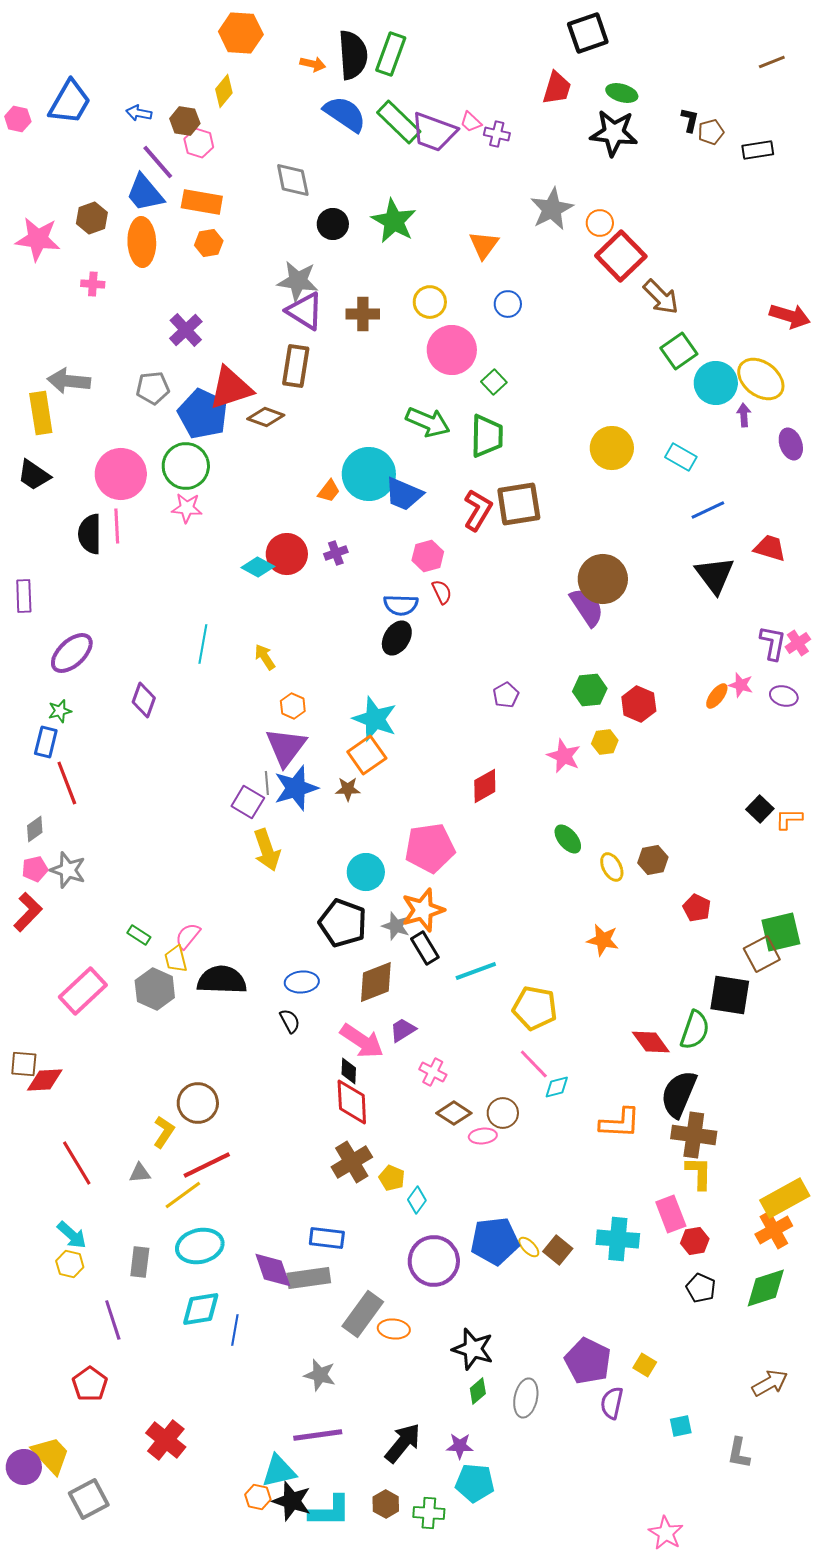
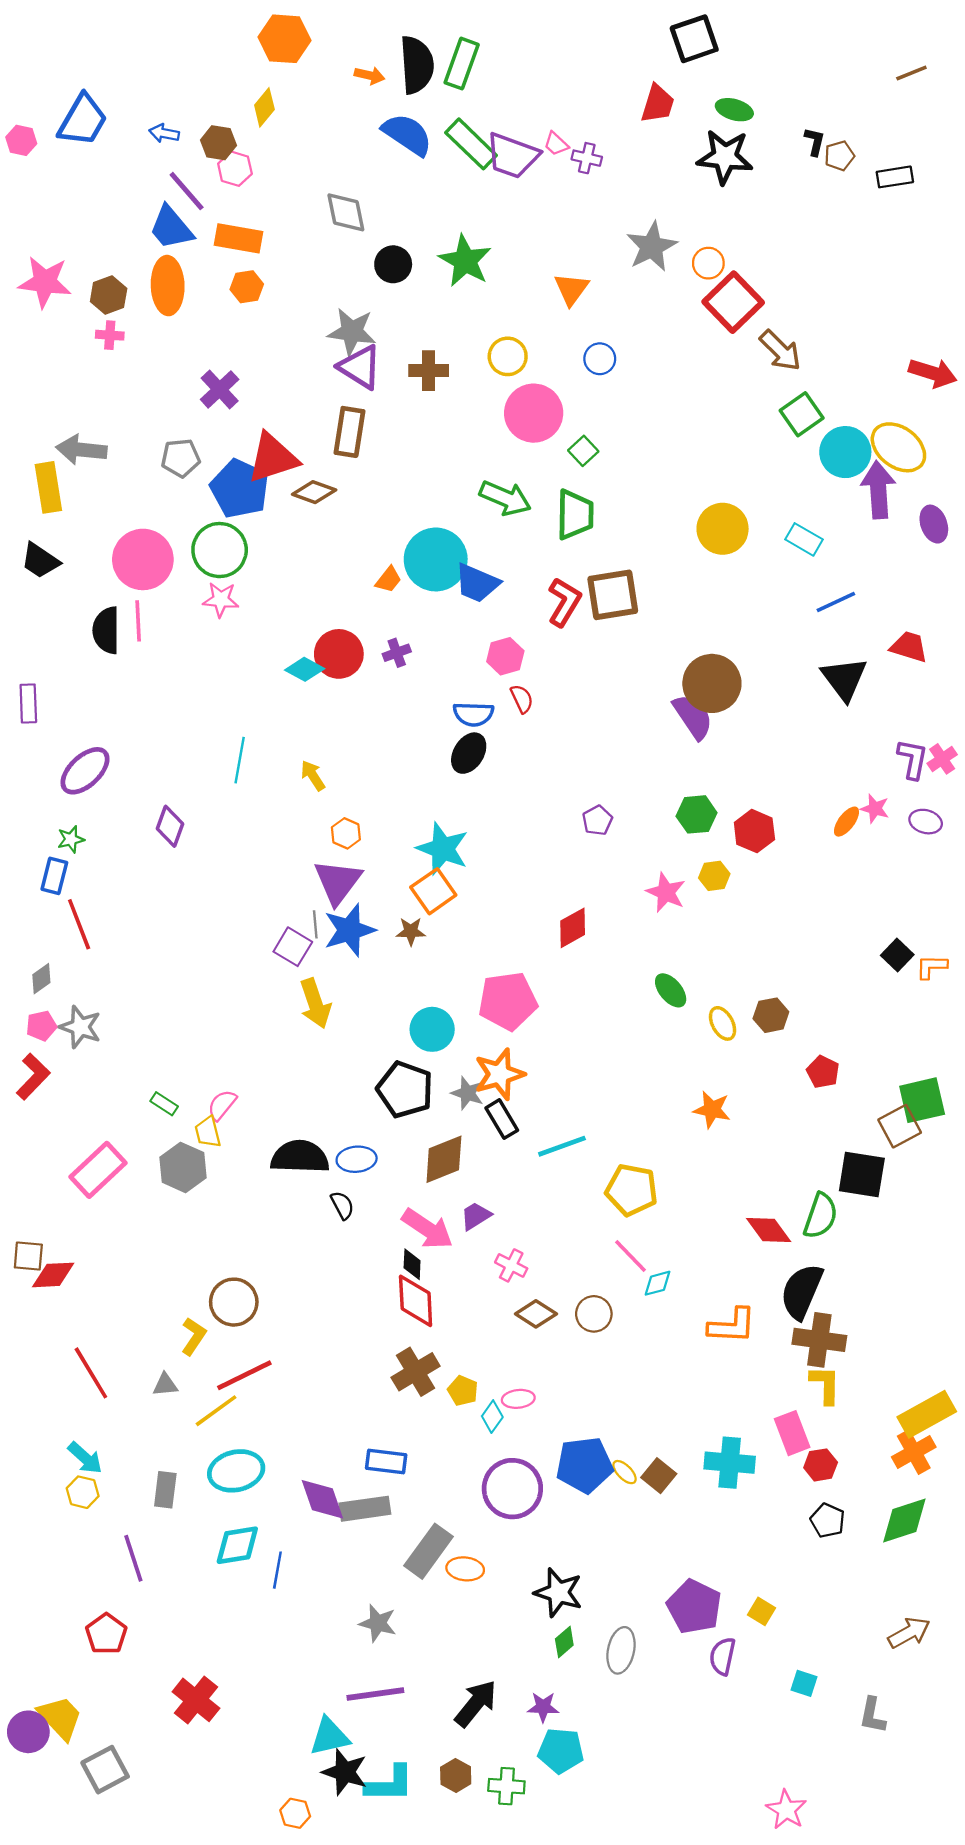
brown hexagon: (92, 218) -> (109, 295), moved
purple arrow: (744, 415) -> (878, 490), size x2.0
black semicircle: (222, 980) -> (300, 1157), moved
pink ellipse: (483, 1136) -> (518, 1399), moved
cyan square: (681, 1426) -> (804, 1683), turned 30
orange hexagon: (258, 1497) -> (295, 1813), moved

